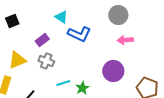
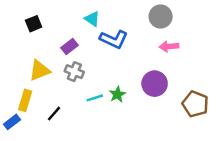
green star: (82, 88) -> (117, 94), moved

